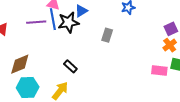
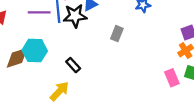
pink rectangle: (159, 70) -> (172, 78), turned 56
cyan hexagon: (28, 87) -> (35, 51), moved

